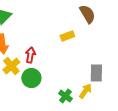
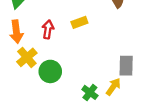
yellow rectangle: (67, 36) -> (79, 22), moved
red arrow: (30, 55) -> (48, 29), moved

